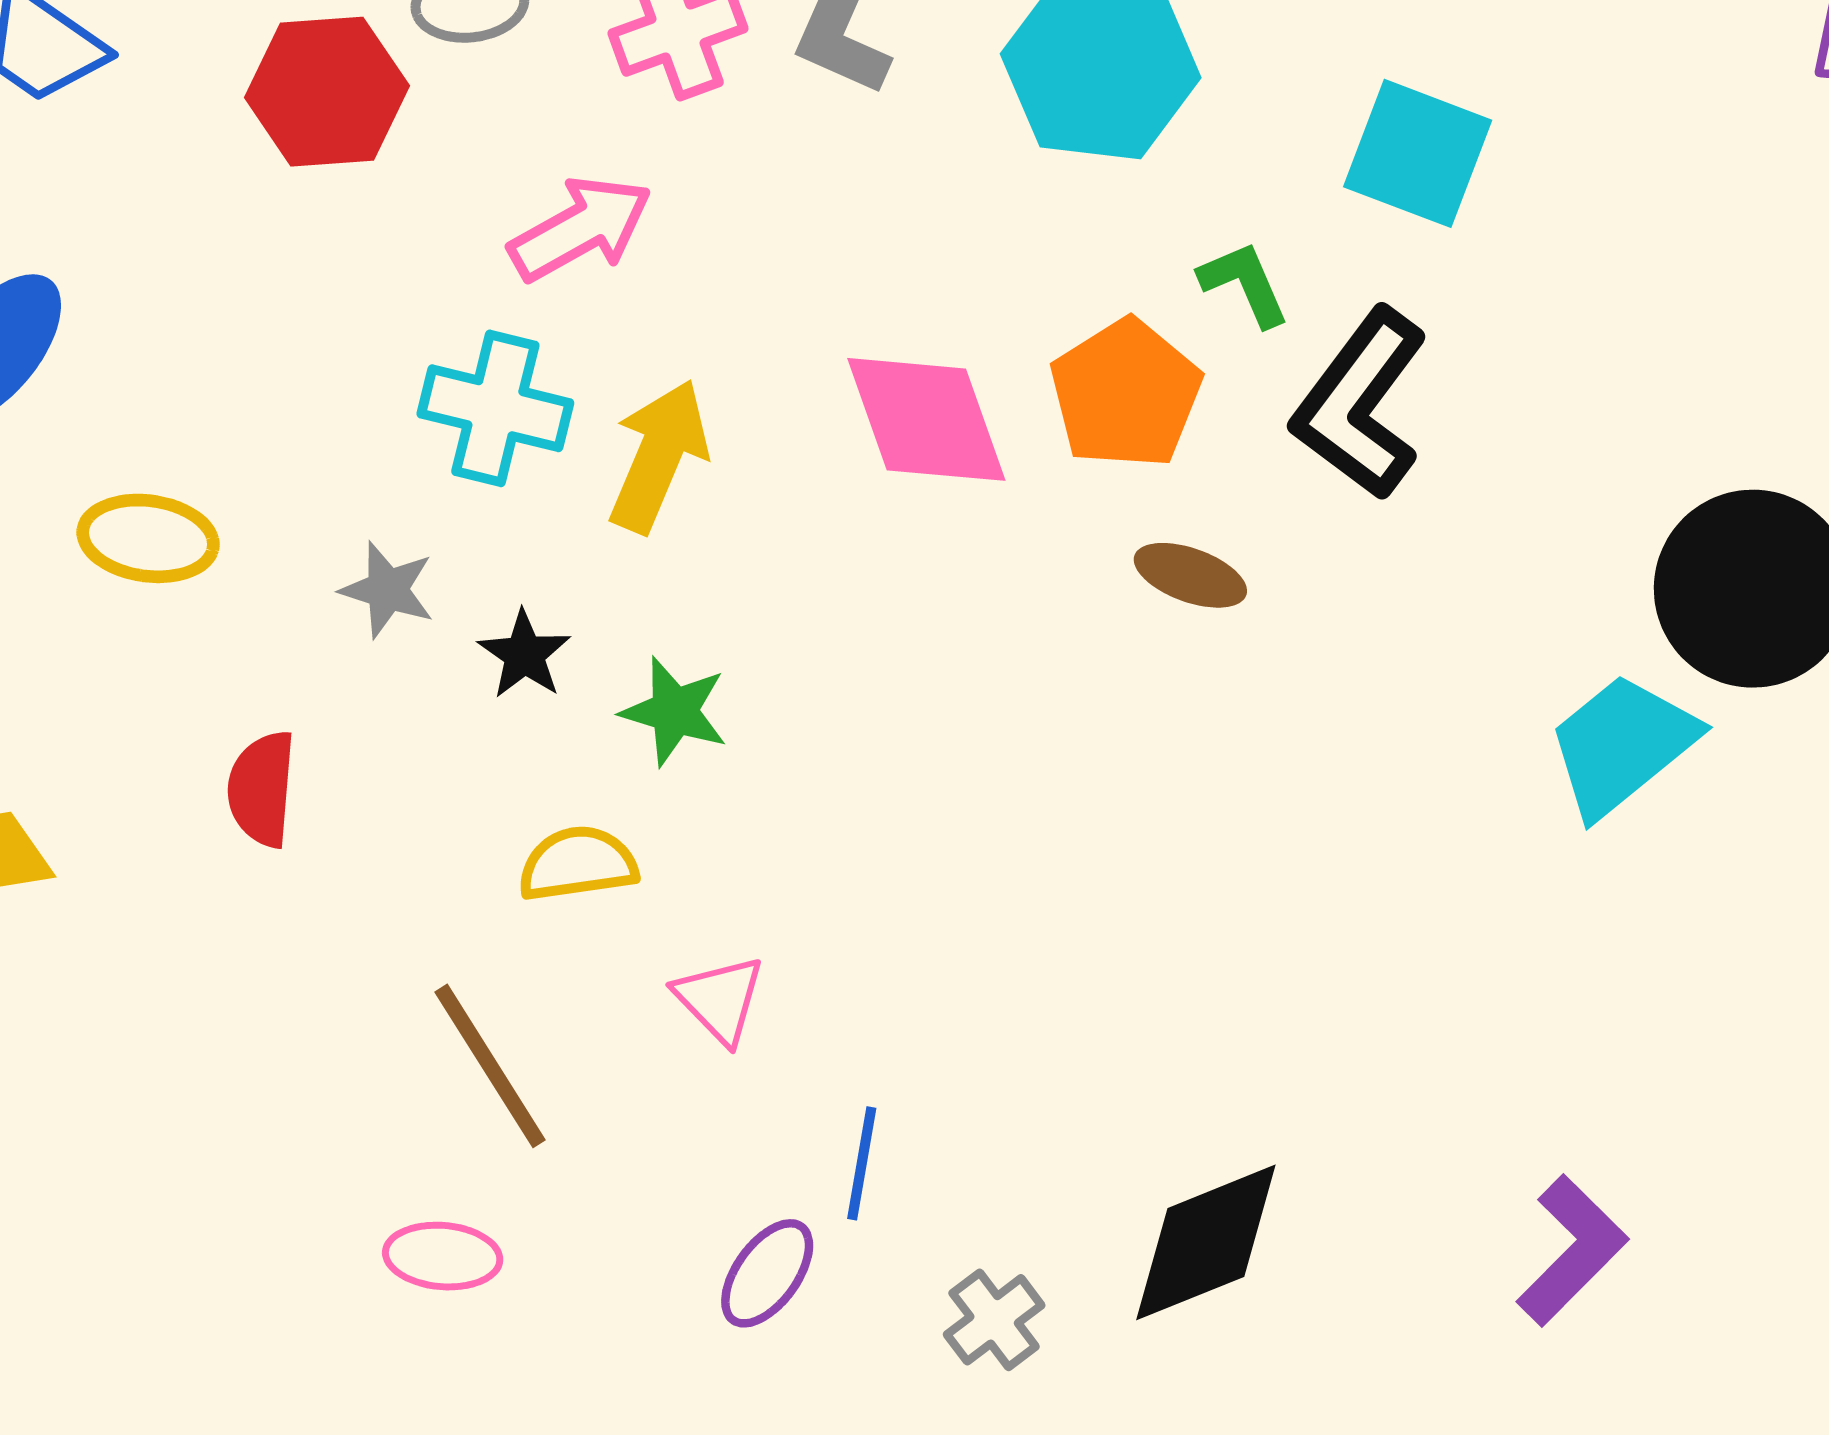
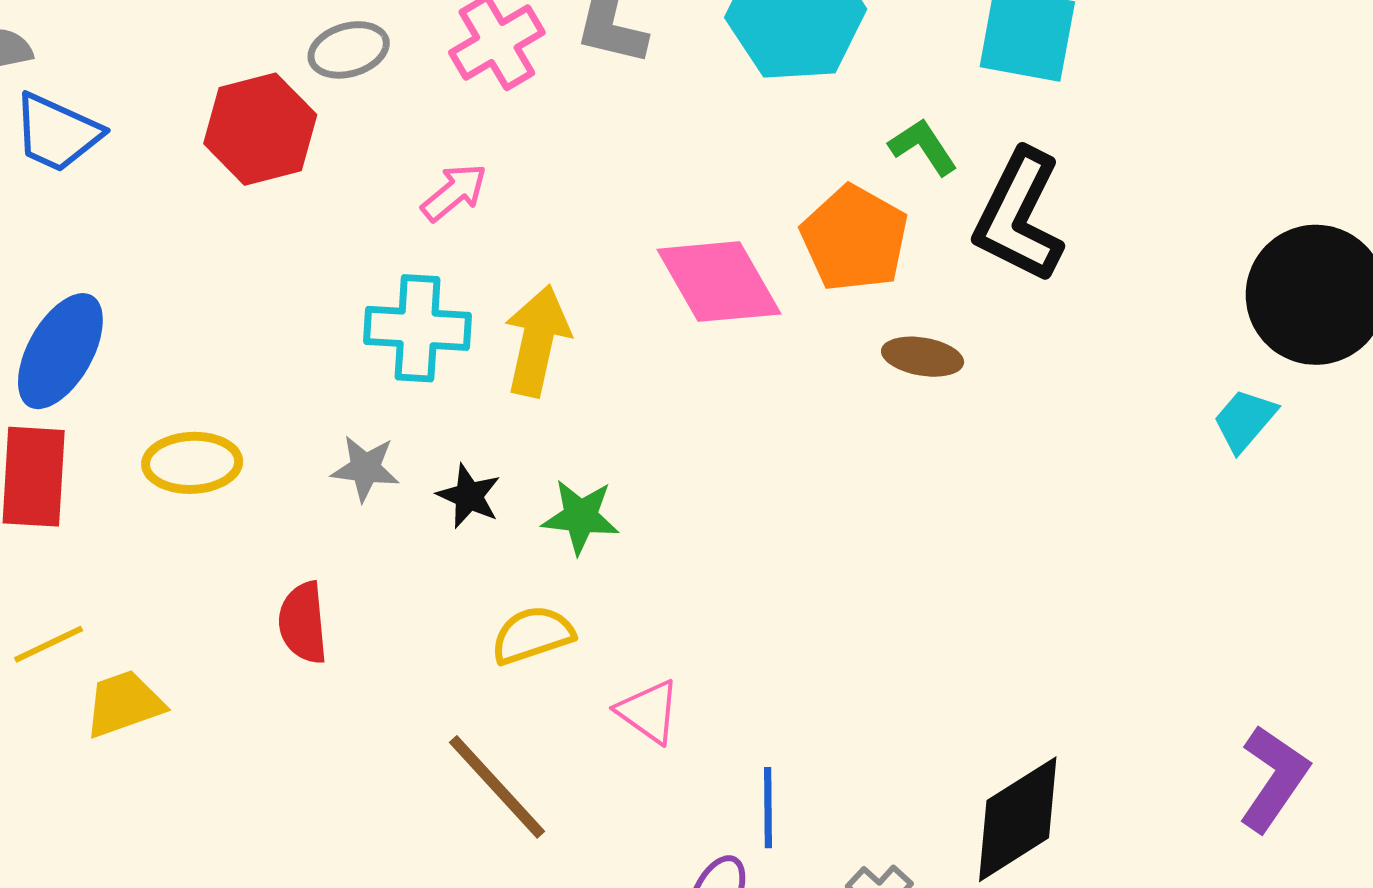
pink arrow: (581, 229) -> (454, 192), size x0.7
cyan trapezoid: (1622, 745) -> (1245, 420), size x0.6

